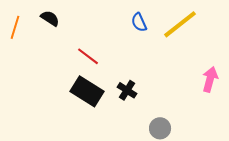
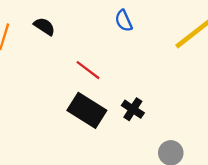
blue semicircle: (139, 22) -> (124, 21), moved

